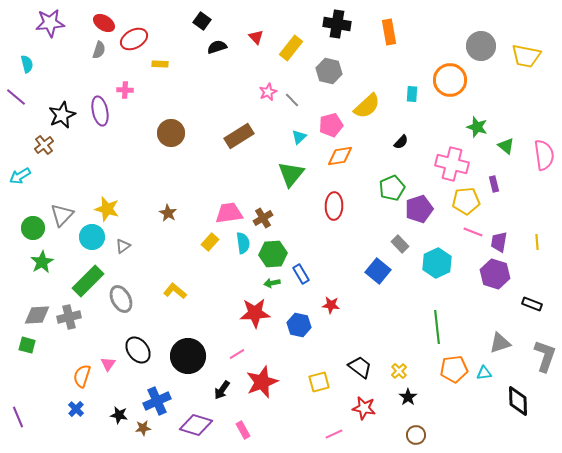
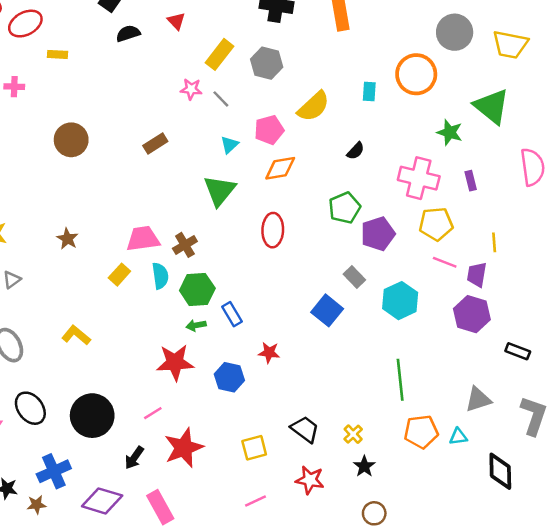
yellow rectangle: (291, 48) -> (220, 54), moved
pink star: (268, 92) -> (191, 89), turned 30
brown rectangle: (239, 136) -> (155, 144), size x0.7
green triangle: (506, 146) -> (492, 106), moved, size x1.8
purple rectangle: (494, 184) -> (471, 181), moved
yellow line: (537, 242) -> (494, 242), moved
pink rectangle: (243, 430) -> (160, 507), size x1.5
pink line: (334, 434) -> (255, 501), moved

